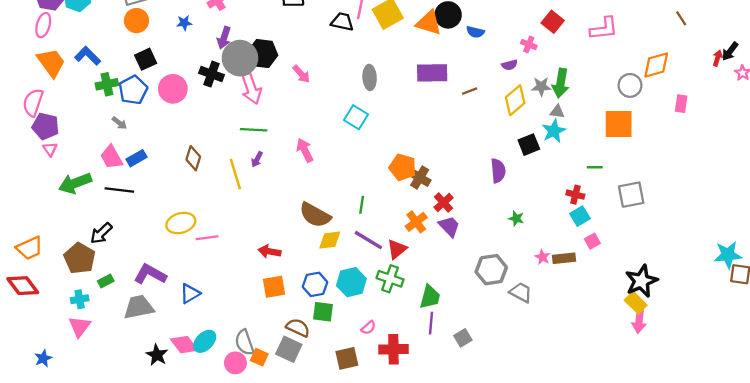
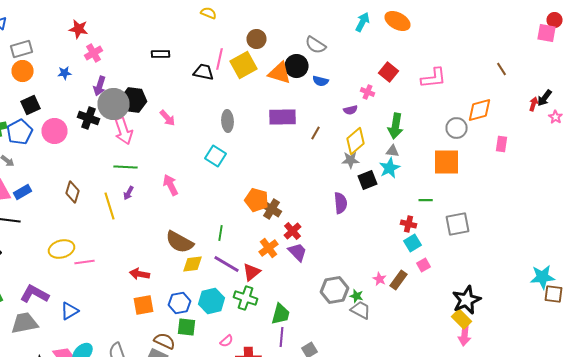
gray star: (541, 87) -> (350, 160), moved
brown line: (470, 91) -> (316, 133), turned -40
green star: (516, 218) -> (356, 296), moved
brown rectangle: (564, 258) -> (398, 280), turned -48

